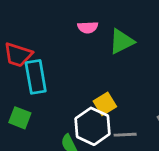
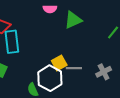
gray line: (125, 135) -> (74, 68), moved

